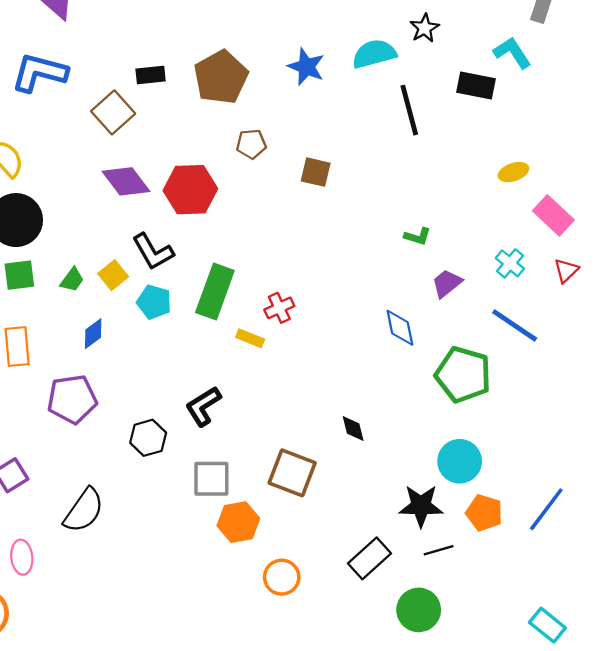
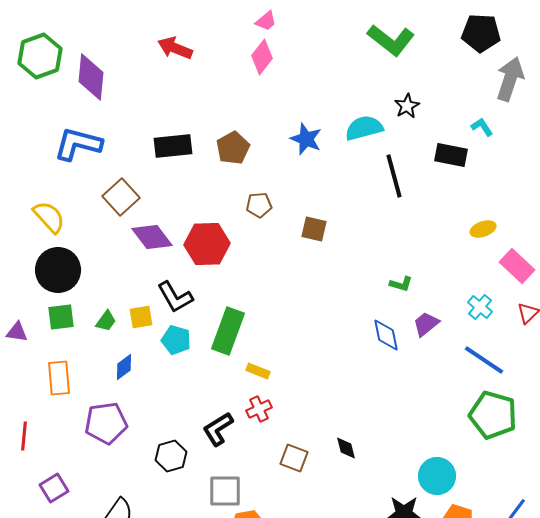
cyan L-shape: (512, 53) -> (482, 127), size x0.7
black rectangle: (151, 75) -> (173, 146), size x1.5
brown pentagon: (221, 77) -> (233, 148), size x0.7
brown square: (113, 112) -> (121, 197), moved
yellow square: (113, 275) -> (141, 317), turned 30
red cross: (279, 308) -> (259, 409), moved
blue diamond: (400, 328) -> (386, 335), moved
green pentagon: (463, 375) -> (493, 415), moved
brown square: (292, 473) -> (294, 458), moved, size x0.7

